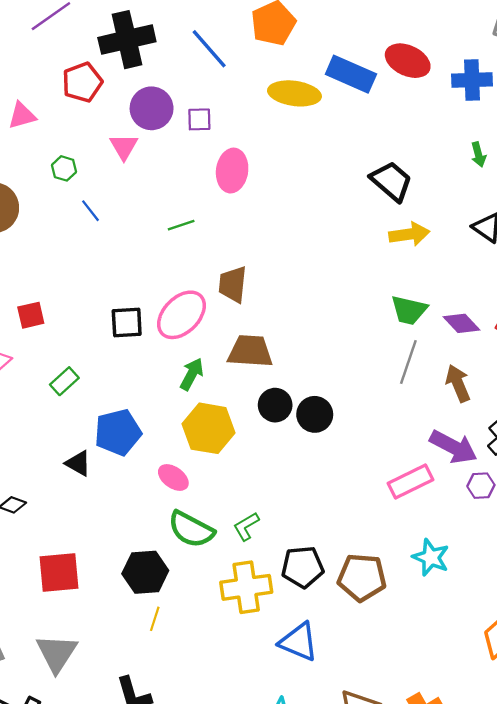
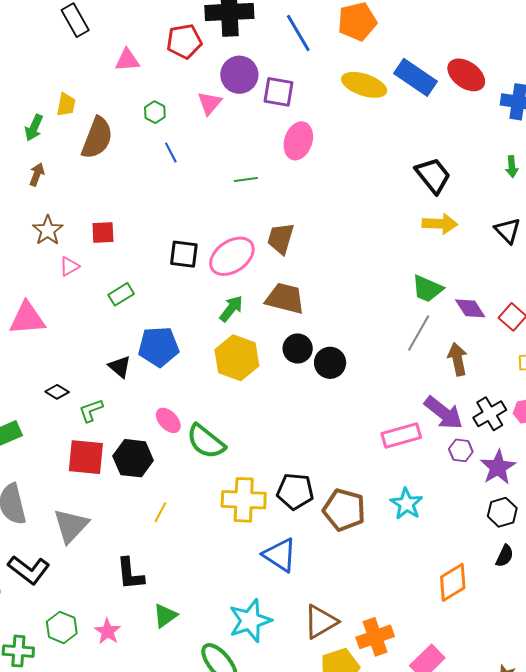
purple square: (199, 119) -> (278, 92), size x1.4
pink ellipse: (173, 477) -> (168, 420), moved
green L-shape: (246, 526) -> (91, 410), moved
black hexagon: (145, 572) -> (133, 458), moved

